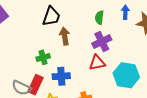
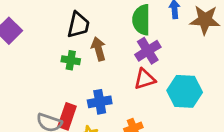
green semicircle: (99, 18) -> (141, 20), size x1.6
green cross: (43, 57) -> (71, 60), moved, turned 32

